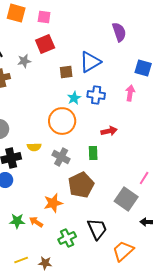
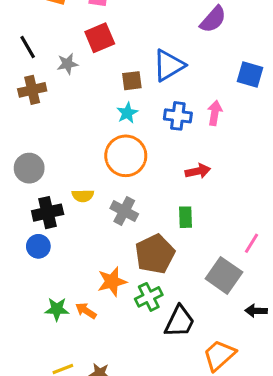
purple semicircle: (119, 32) -> (213, 19), turned 60
pink arrow: (130, 93) -> (215, 113), moved
cyan star: (74, 98) -> (127, 113), moved
green rectangle: (93, 153) -> (186, 217), moved
black trapezoid: (97, 229) -> (179, 321), turned 50
green cross: (67, 238) -> (149, 297), moved

